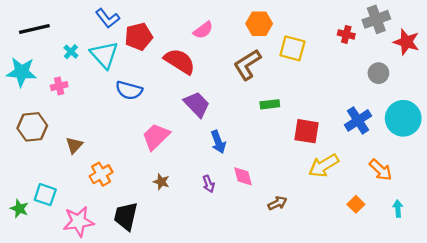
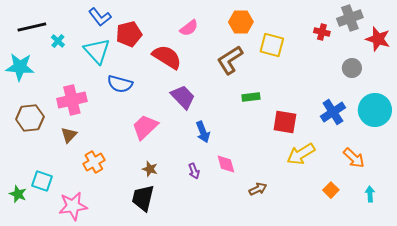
cyan cross: (71, 52) -> (58, 41), moved
pink cross: (59, 86) -> (72, 100), moved, size x1.8
black trapezoid: (126, 216) -> (143, 198), moved

